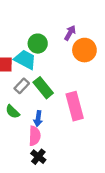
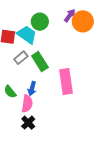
orange circle: (84, 50) -> (83, 21), moved
green semicircle: (13, 112) -> (10, 92), moved

